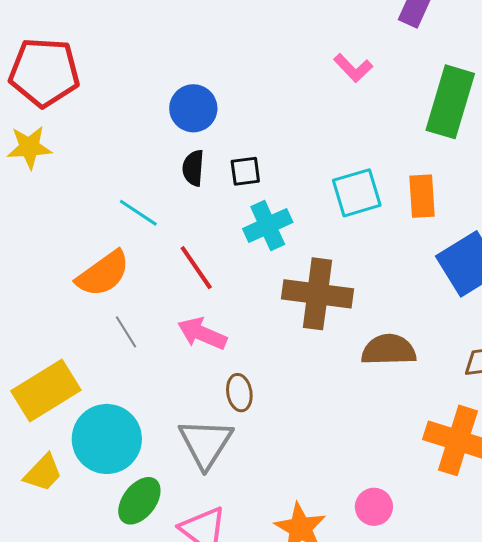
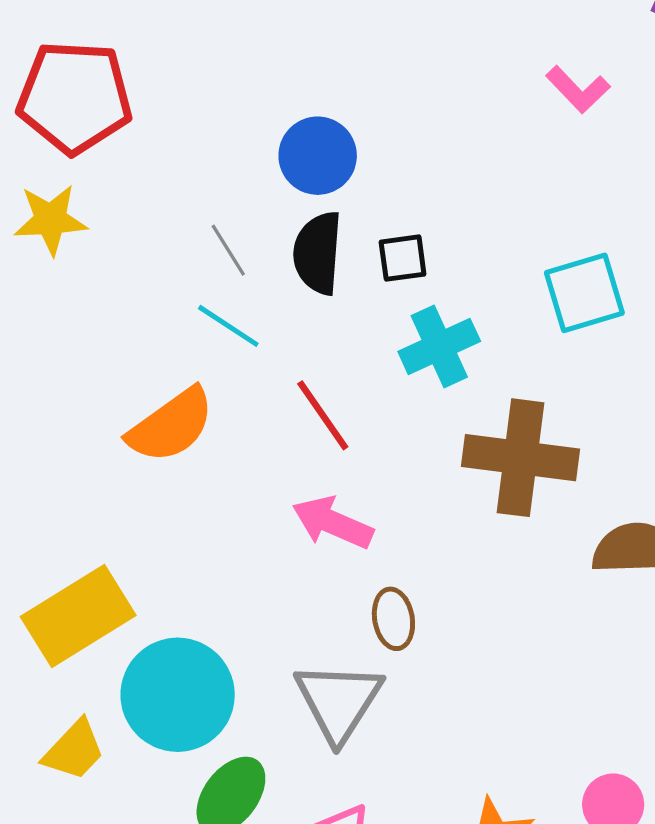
black semicircle: (193, 168) -> (318, 253), size x1.4
gray line: (126, 332) -> (228, 250), moved

